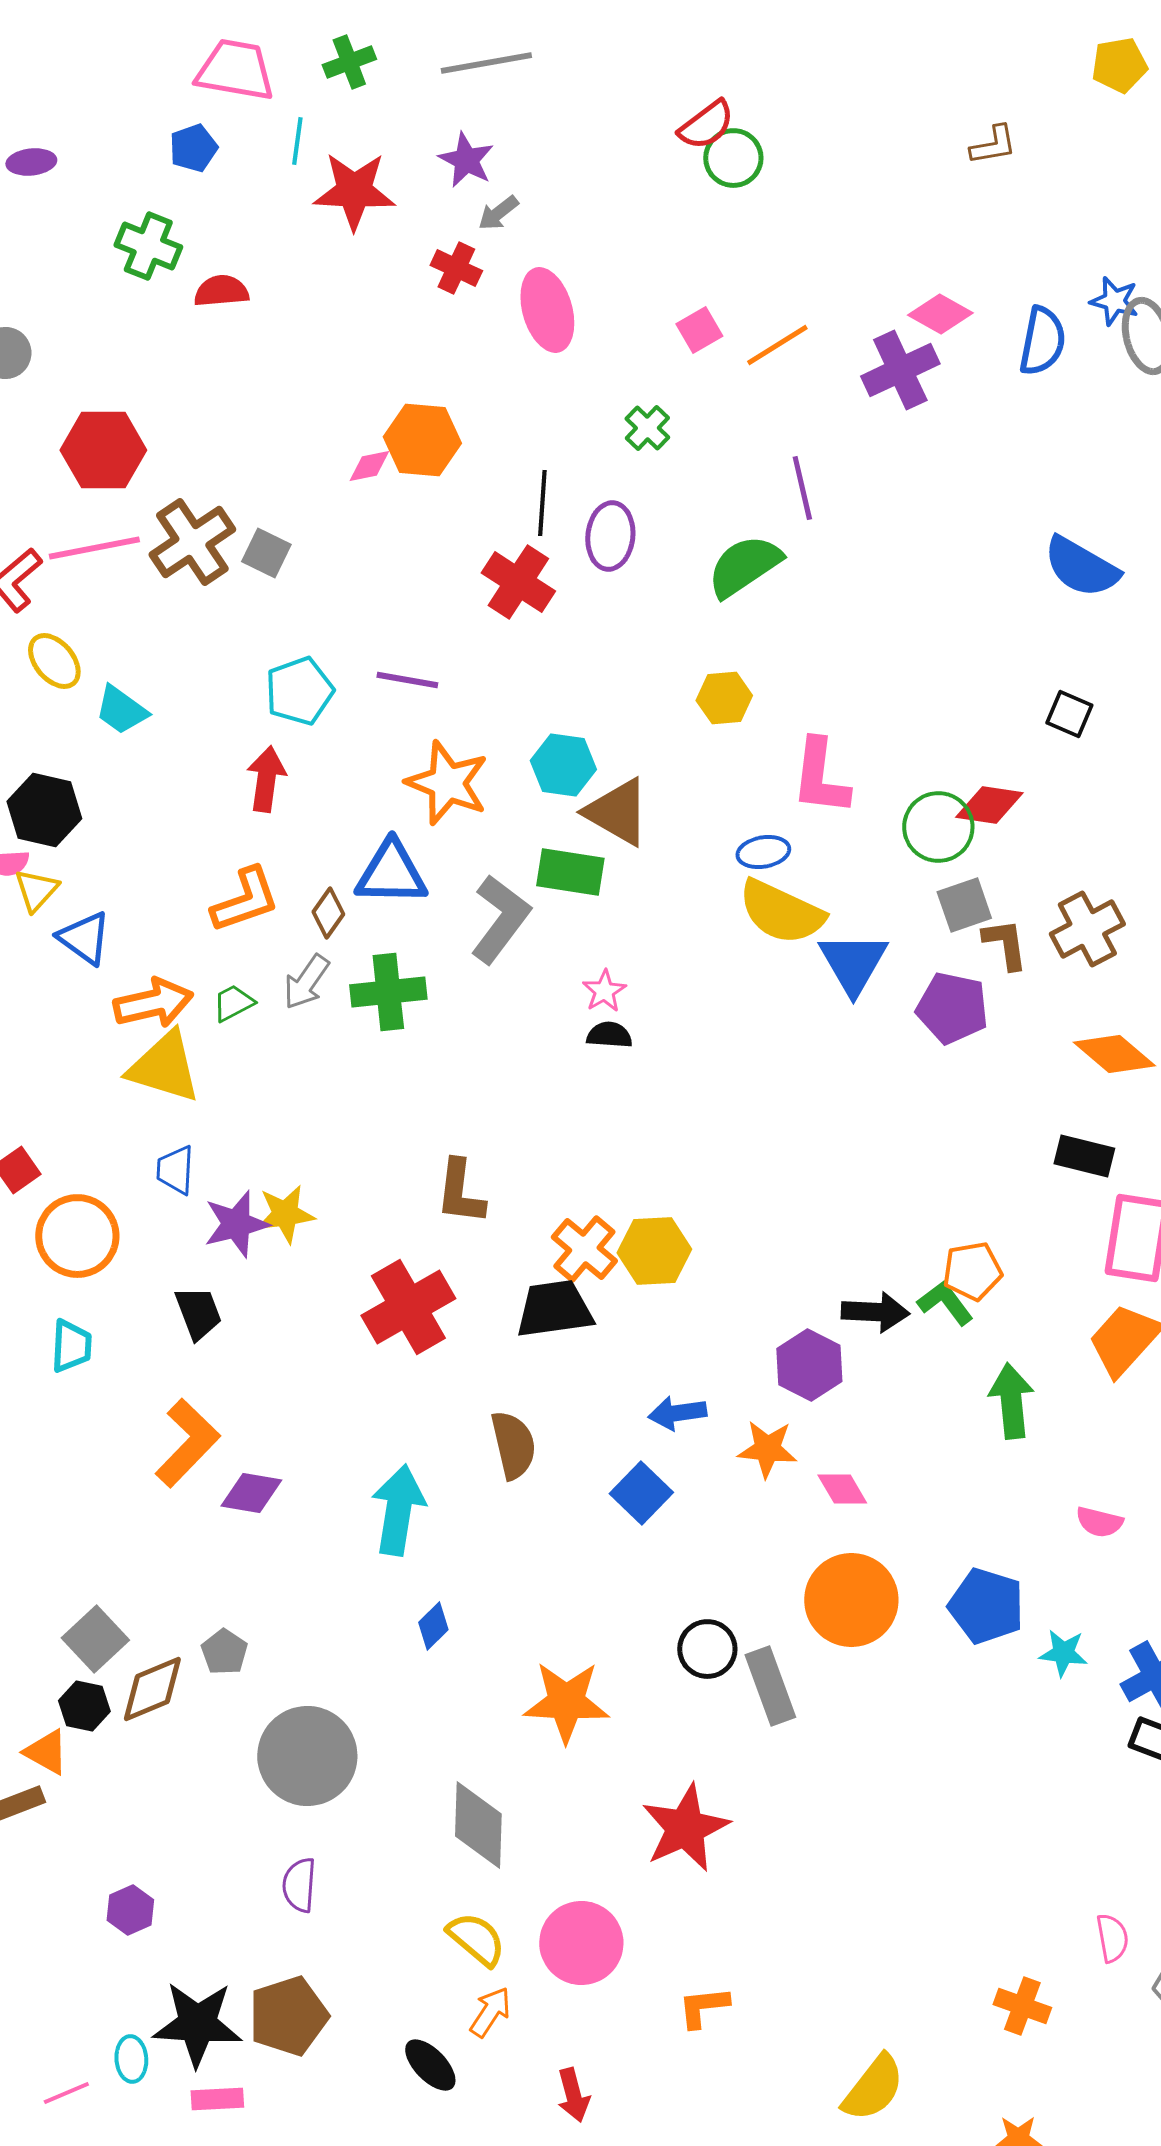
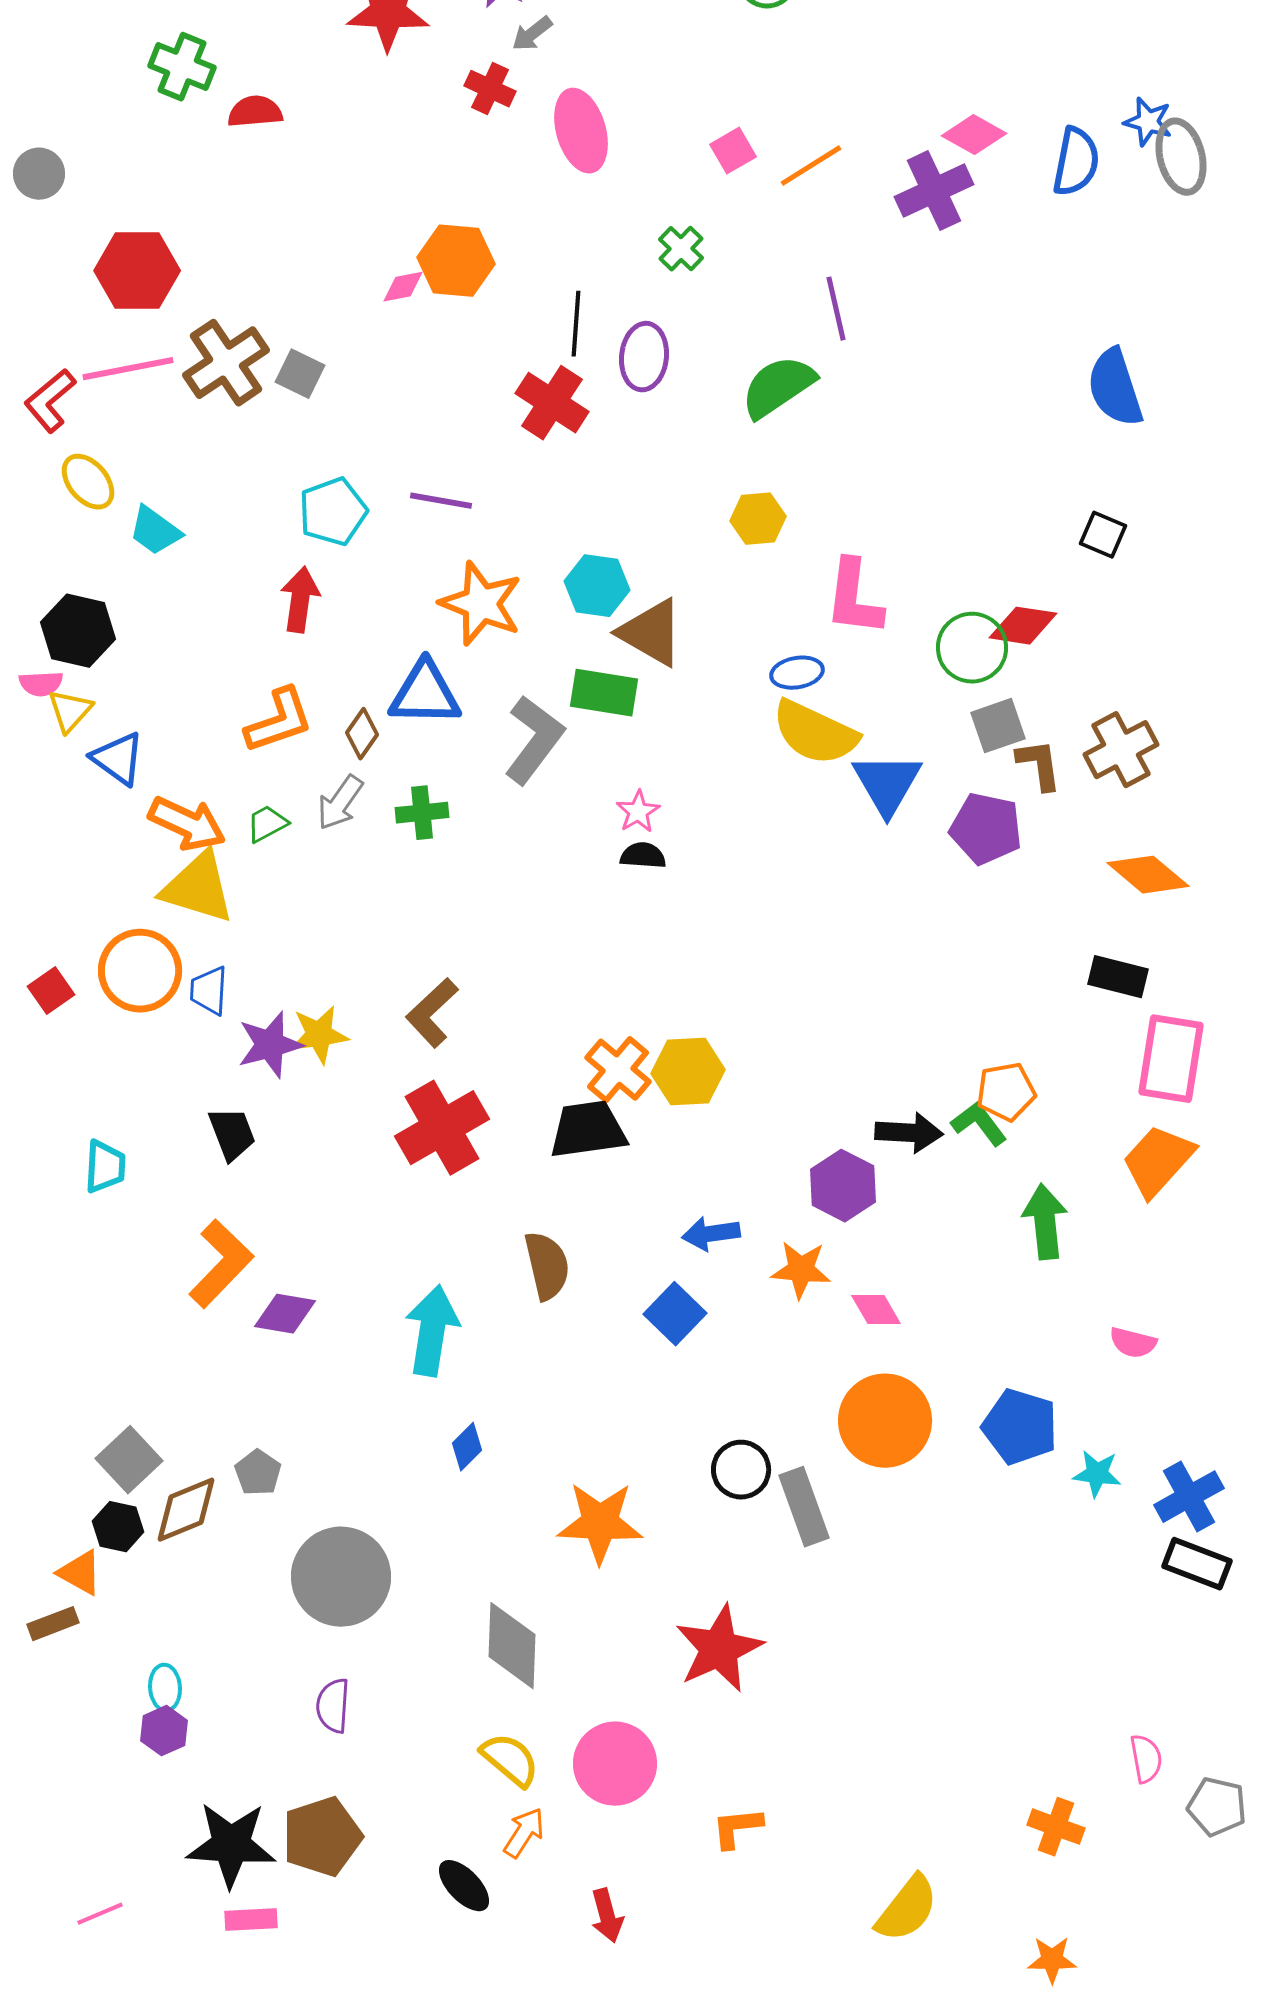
blue semicircle: (1081, 567) -> (1115, 388), turned 42
green cross: (388, 992) -> (422, 813), size x0.7
orange arrow: (153, 1003) -> (187, 824), turned 38
brown L-shape: (460, 1192) -> (432, 1013), moved, turned 40
orange circle: (77, 1236) -> (140, 971), moved
cyan ellipse: (131, 2059) -> (165, 1688), moved

